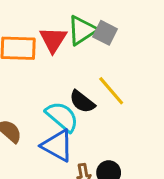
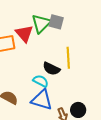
yellow line: (111, 91) -> (68, 58), turned 50
cyan semicircle: (62, 117) -> (41, 81), size x0.7

